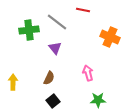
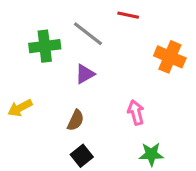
purple triangle: (55, 48) -> (85, 74), turned 40
yellow arrow: (13, 82) -> (20, 108), moved, turned -119

